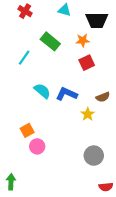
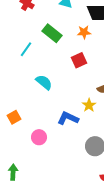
red square: (87, 63) -> (79, 60), moved
blue L-shape: (66, 94) -> (68, 118), moved
orange square: (27, 130) -> (14, 117), moved

